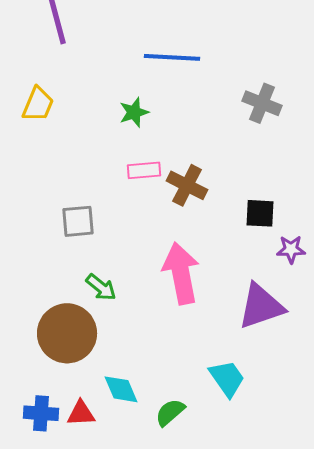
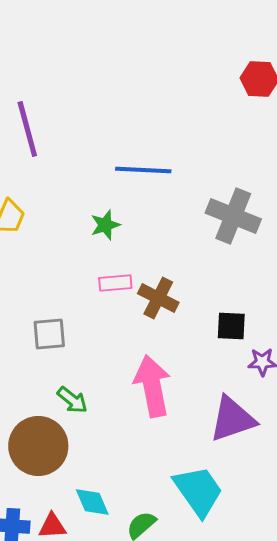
gray cross: (262, 103) -> (233, 216), size x1.4
cyan trapezoid: (227, 378) -> (198, 491), size x1.4

